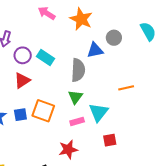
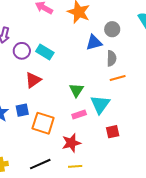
gray semicircle: (78, 70) -> (112, 58), moved, size x0.7
red triangle: (22, 81) -> (33, 80), moved
orange line: (126, 88) -> (118, 78), moved
orange square: (43, 111) -> (43, 123), moved

